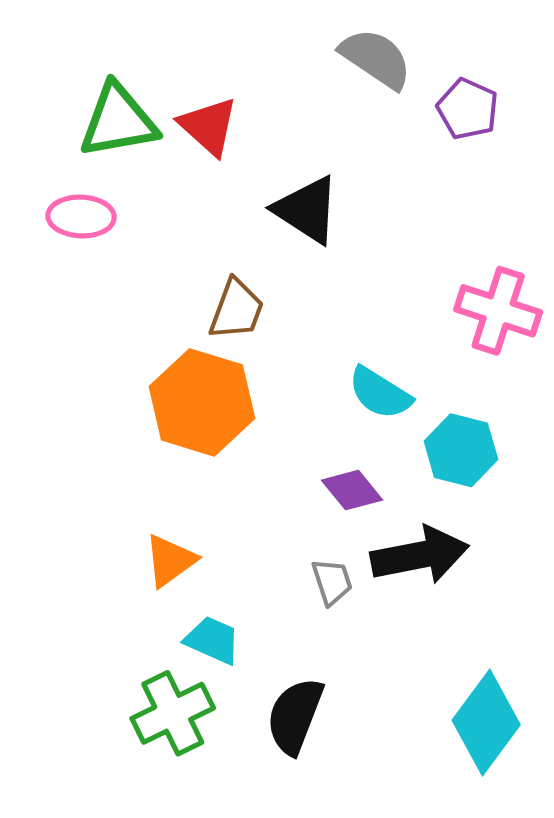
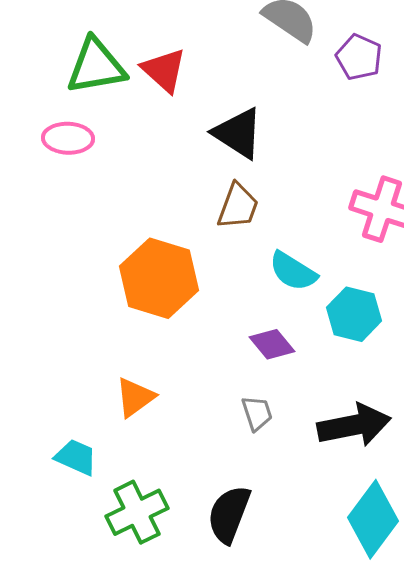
brown trapezoid: (236, 309) -> (238, 206), moved
black arrow: (420, 555) -> (354, 425), moved
cyan trapezoid: (213, 640) -> (76, 457), moved

